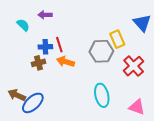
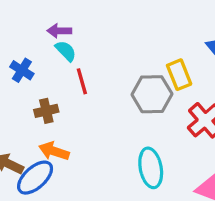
cyan semicircle: (23, 25) -> (66, 51), moved
blue cross: (45, 47) -> (22, 70), moved, turned 32
orange arrow: (65, 62) -> (54, 151), moved

